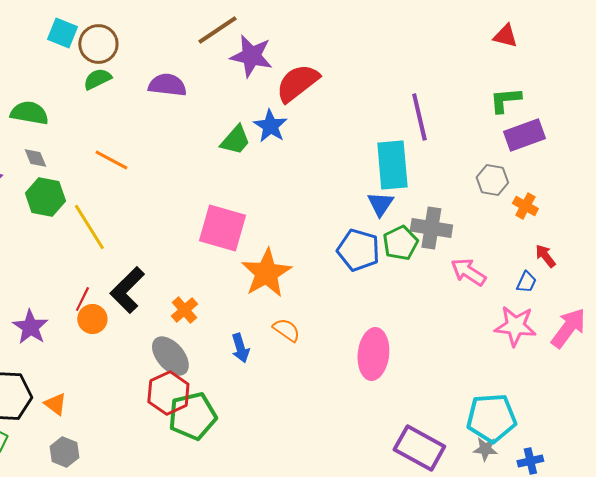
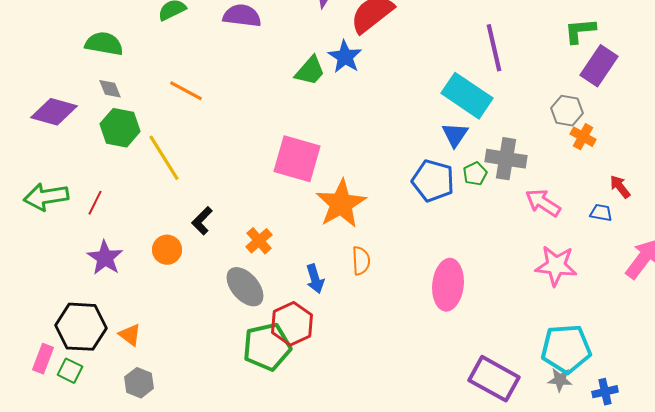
purple rectangle: (524, 135) -> (599, 66), turned -36
cyan rectangle: (392, 165) -> (467, 96), turned -51
orange cross: (525, 206) -> (583, 137), moved
green pentagon: (400, 243) -> (475, 174), size x0.7
blue trapezoid: (526, 282) -> (601, 213), turned -105
black L-shape: (127, 290) -> (202, 221), size x0.6
red line: (82, 299) -> (95, 203), moved
pink star: (515, 326) -> (556, 266), moved
orange semicircle: (286, 330) -> (361, 261), turned 52
red hexagon: (168, 393) -> (292, 324), moved

